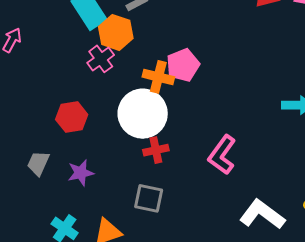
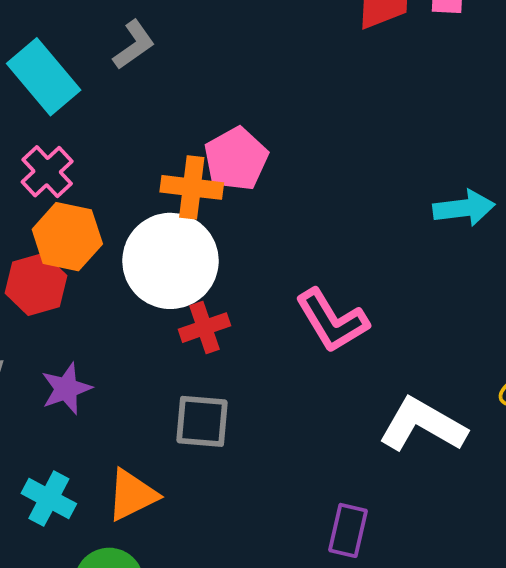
orange hexagon: (116, 32) -> (67, 237), moved
pink cross: (101, 59) -> (47, 172), moved
pink L-shape: (222, 155) -> (332, 321), turned -60

